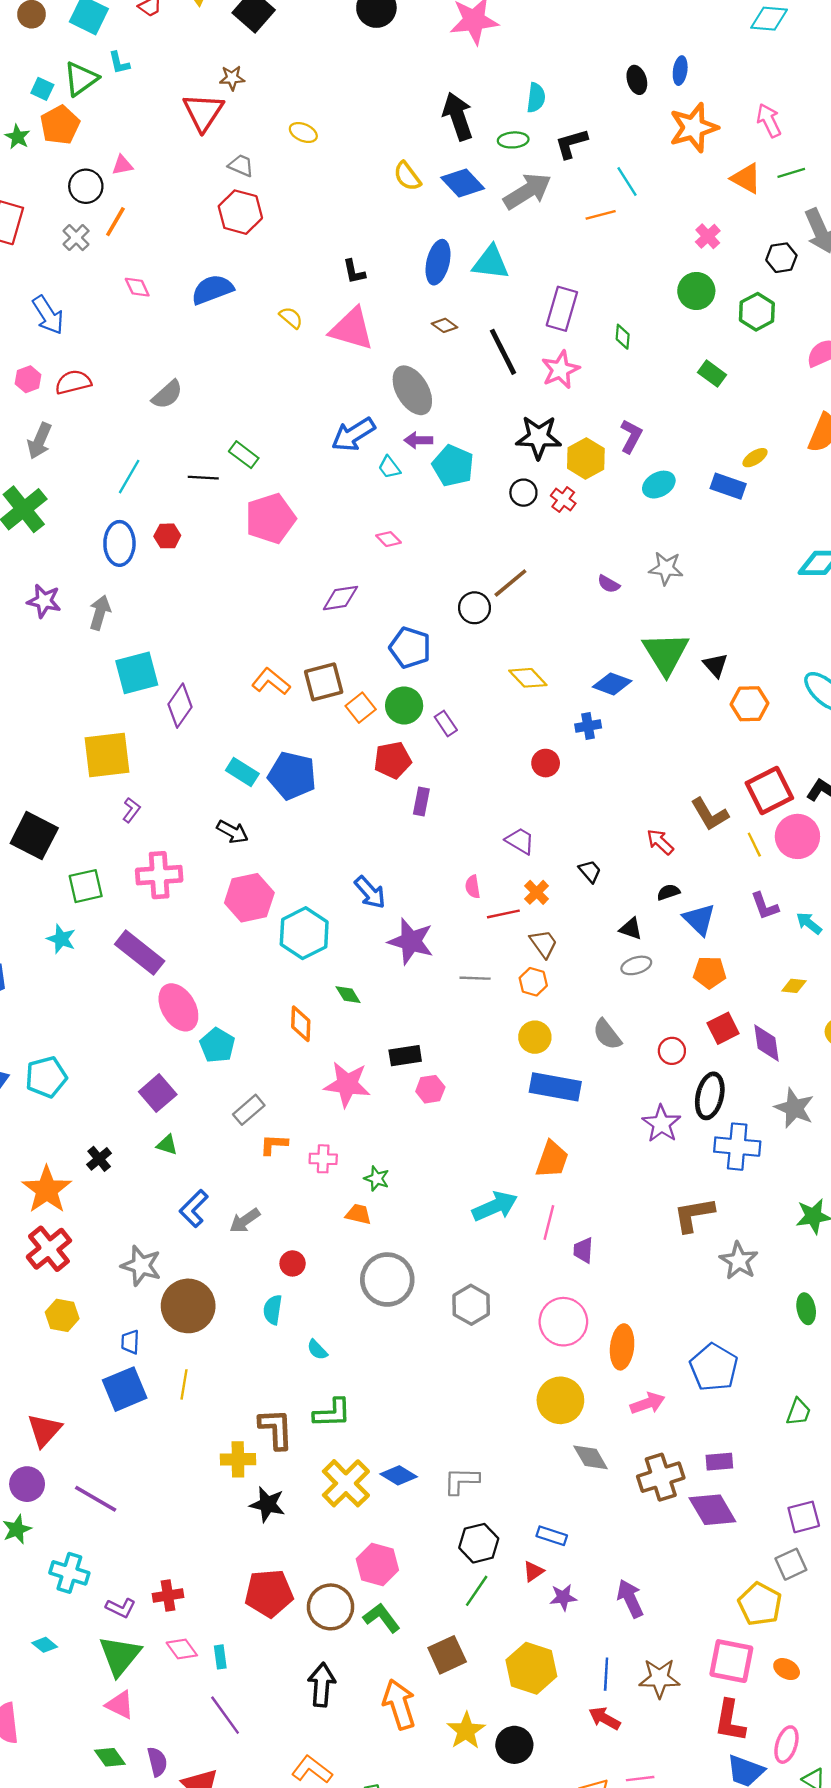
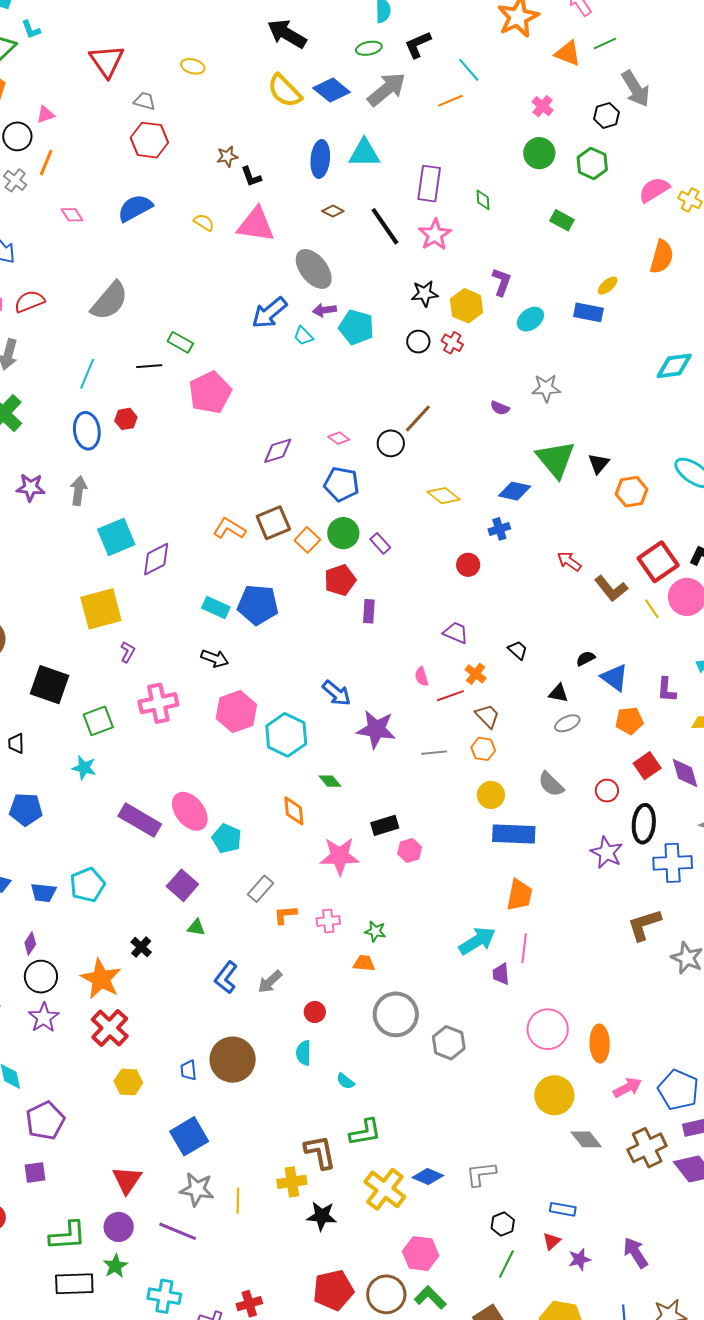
brown star: (232, 78) -> (227, 157), moved
black arrow: (458, 116) -> (287, 34), moved, turned -33
yellow semicircle: (407, 176) -> (285, 91), size x1.4
gray semicircle: (167, 395) -> (110, 301), size x1.5
black star: (539, 437) -> (425, 294), size x0.7
pink diamond: (389, 539) -> (339, 438), moved
black triangle: (715, 665) -> (599, 463), turned 30
purple diamond: (180, 706) -> (156, 559), turned 36
red arrow: (660, 842) -> (569, 561), moved
purple L-shape: (765, 906) -> (666, 690), moved, turned 32
purple rectangle: (140, 953) -> (140, 820), moved
purple trapezoid: (583, 1250) -> (501, 974), moved
gray star: (141, 1266) -> (197, 1189), moved
gray hexagon: (471, 1305) -> (449, 1043), moved
blue trapezoid: (130, 1342) -> (188, 1070), moved
blue pentagon: (714, 1367) -> (678, 1090), moved
yellow line: (184, 1384) -> (238, 1201), moved
black hexagon: (479, 1543) -> (503, 1224), size x0.7

